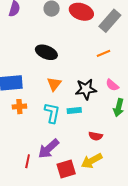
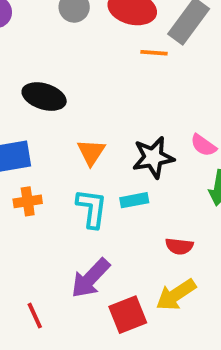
black ellipse: (46, 52) -> (44, 97), moved
orange line: (103, 53) -> (154, 53), moved, turned 32
red line: (28, 161) -> (35, 316), moved, turned -32

